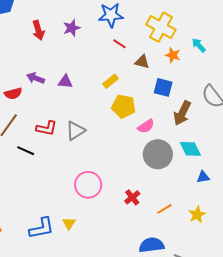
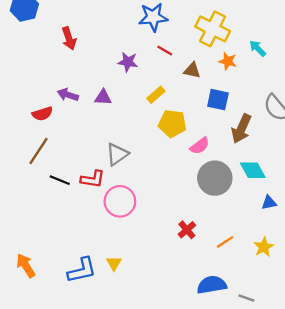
purple star: (72, 28) -> (128, 62), moved, turned 30
red L-shape: (47, 128) -> (93, 179), moved
pink circle: (88, 185) -> (120, 201), moved

